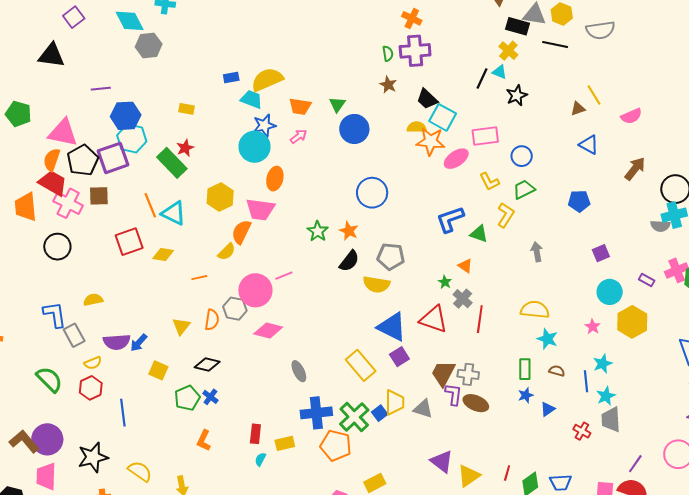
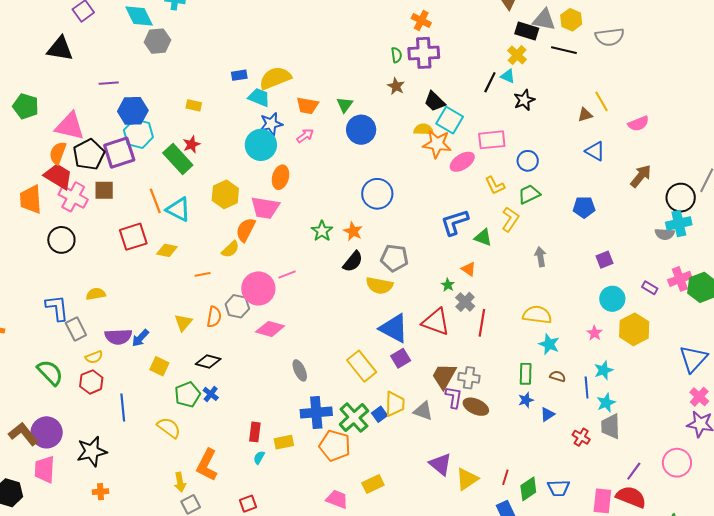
orange L-shape: (204, 440) -> (207, 465), moved, size x1.5
yellow semicircle: (140, 471) -> (169, 428), moved

